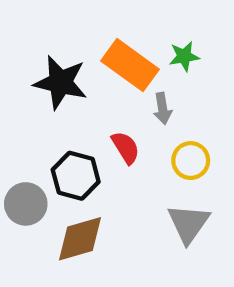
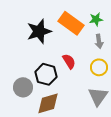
black star: (60, 82) -> (39, 31), turned -30
gray arrow: (162, 108) -> (99, 41), moved

